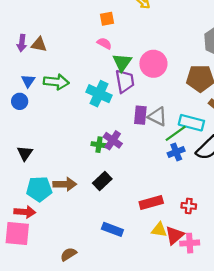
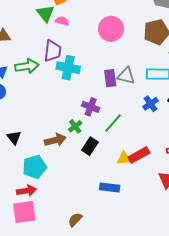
green triangle: (122, 62) -> (45, 13), moved
purple trapezoid: (125, 81) -> (53, 51), moved, turned 30
green line: (176, 133) -> (113, 123), moved
green cross: (99, 145) -> (75, 126), moved, turned -32
brown arrow: (65, 184) -> (55, 140), moved
yellow triangle: (159, 230) -> (124, 158), moved

